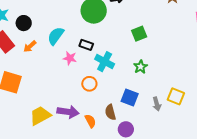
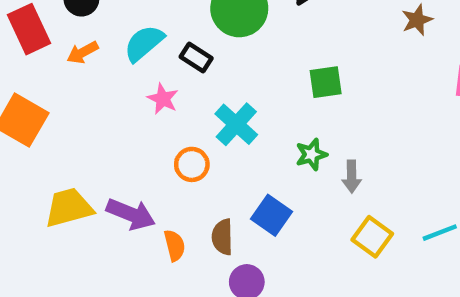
black rectangle: (86, 45) -> (196, 58), moved
gray arrow: (157, 104) -> (352, 176), moved

